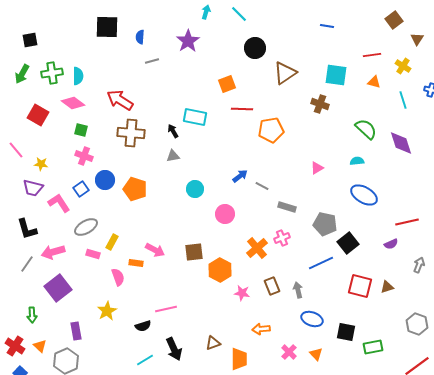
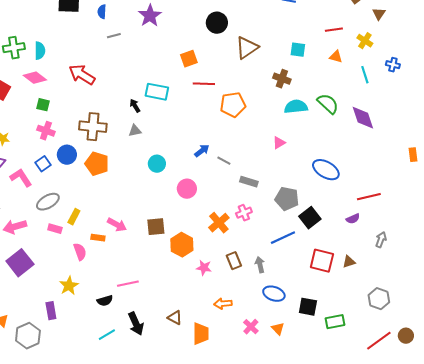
cyan square: (336, 75) -> (298, 50), size x0.7
brown cross: (131, 133) -> (93, 127), moved
cyan semicircle: (357, 161) -> (296, 107), moved, size x1.6
purple rectangle: (76, 331) -> (51, 311), moved
brown triangle: (213, 343) -> (175, 318), turned 49

